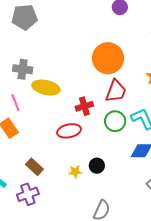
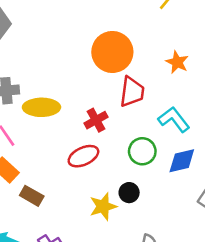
green circle: (115, 121) -> (142, 151), moved
brown rectangle: (34, 167) -> (32, 196), moved
yellow star: (75, 172) -> (103, 206), size x1.5

